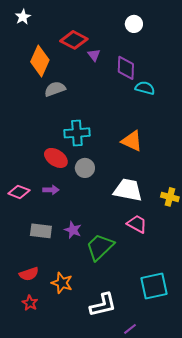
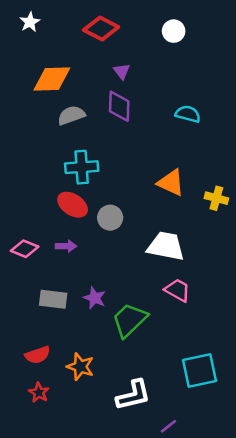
red diamond: (74, 40) -> (101, 28), moved
orange diamond: (40, 61) -> (52, 79), turned 64
purple diamond: (126, 68) -> (119, 106), moved
cyan cross: (77, 133) -> (82, 167), moved
yellow cross: (170, 197) -> (216, 198), moved

